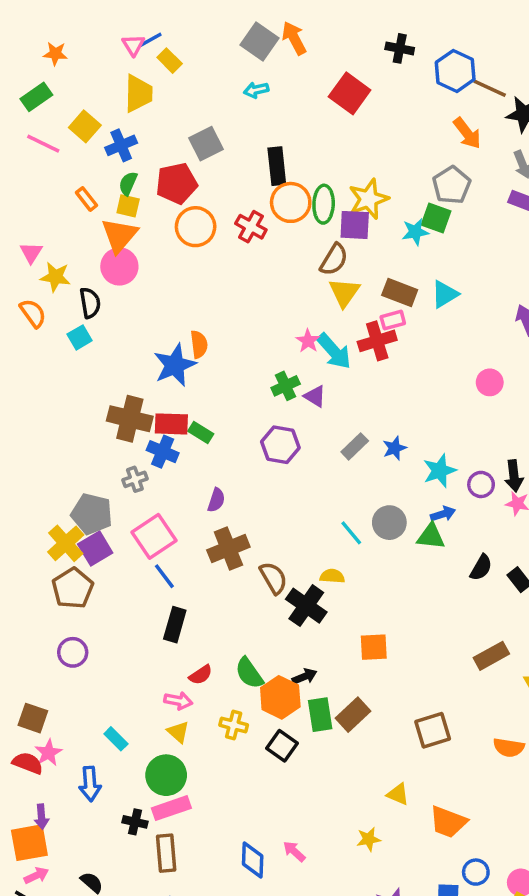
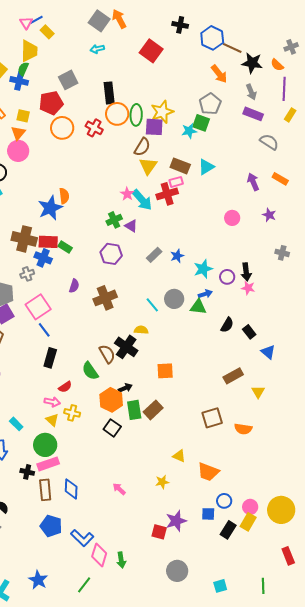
blue cross: (121, 145) -> (19, 81), turned 36
green semicircle: (128, 183) -> (23, 69), moved
orange triangle: (119, 235) -> (18, 133), size x0.7
brown cross: (228, 549) -> (105, 298), moved
brown semicircle: (273, 578) -> (107, 354), moved
green semicircle: (249, 673) -> (90, 371), moved
yellow cross: (234, 725) -> (72, 413), moved
brown square: (433, 730) -> (212, 418), moved
blue diamond: (253, 860) -> (71, 489), moved

